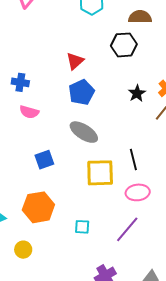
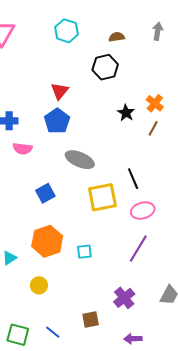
brown semicircle: (140, 17) -> (117, 37), size x0.7
blue pentagon: (82, 92) -> (57, 121), moved
cyan square: (82, 227) -> (84, 252), moved

